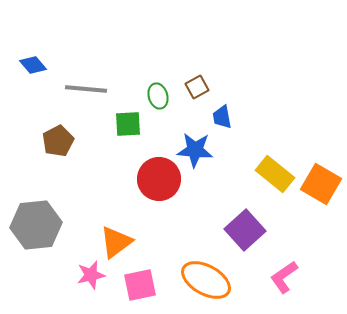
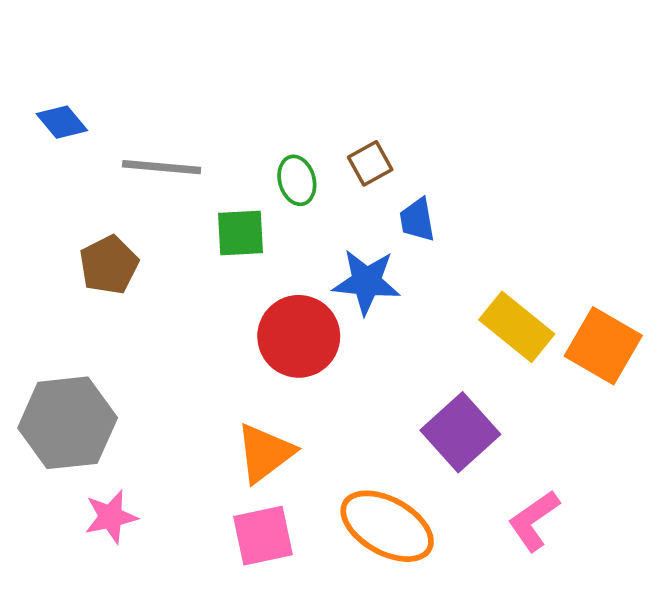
orange triangle: (116, 242) -> (265, 453), moved
pink star: (91, 275) -> (111, 517), moved

